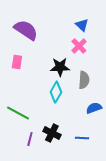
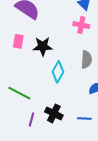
pink cross: (79, 46) -> (81, 25), turned -35
black star: (60, 67) -> (43, 46), moved

